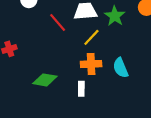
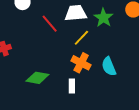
orange cross: (91, 64) -> (81, 63), turned 30

